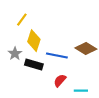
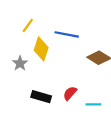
blue line: (57, 56) -> (67, 34), moved
black rectangle: (34, 65) -> (41, 97), moved

